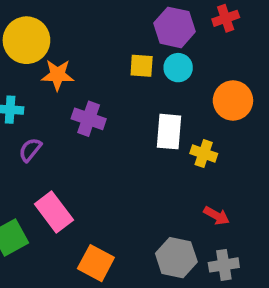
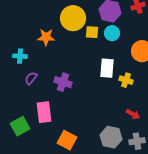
yellow circle: (26, 40) -> (73, 18), moved
purple cross: (89, 119) -> (63, 82), moved
pink rectangle: (54, 212) -> (44, 112), turned 30

